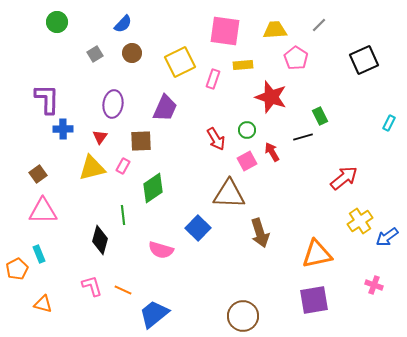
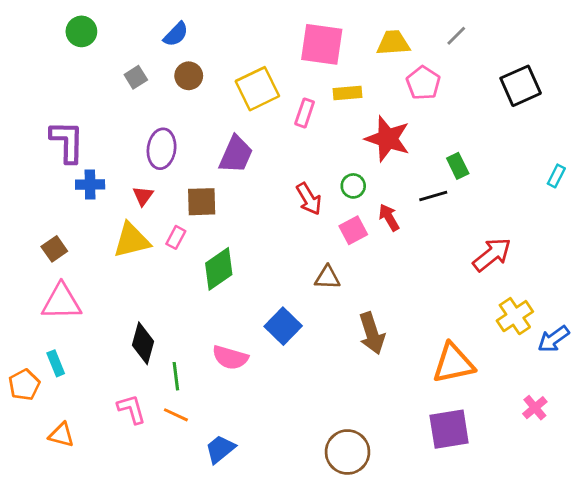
brown triangle: (229, 194) -> (327, 277), size x0.6
green line: (123, 215) -> (176, 376), moved
pink cross: (374, 285) -> (535, 408), turned 30
blue trapezoid: (154, 314) -> (220, 449), size x0.7

